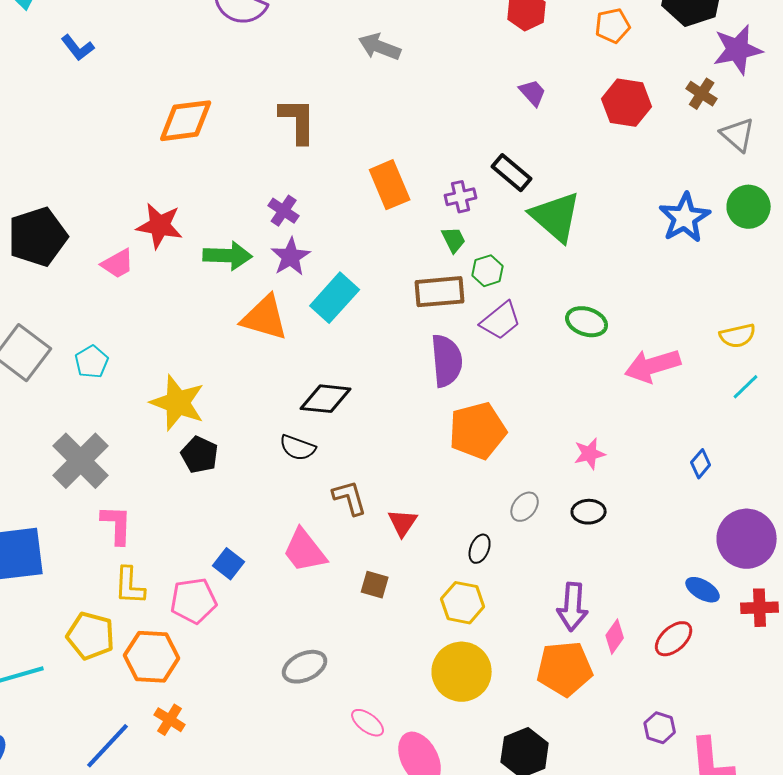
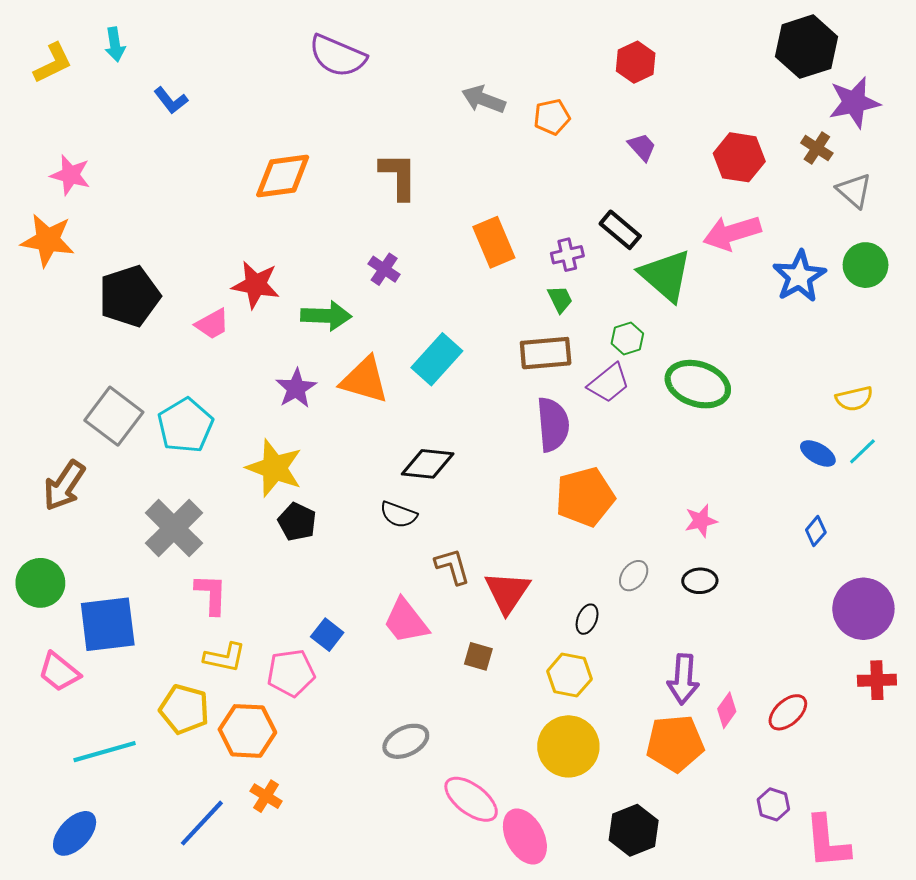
orange pentagon: (613, 26) -> (552, 117), moved
purple star: (291, 257) -> (296, 388), moved
green hexagon: (488, 271) -> (627, 339), moved
green ellipse: (587, 322) -> (698, 384), size x1.5
cyan pentagon: (92, 362) -> (185, 426), size x1.6
pink arrow: (653, 366) -> (732, 233), moved
red triangle: (403, 523) -> (507, 592), size x1.5
yellow L-shape: (130, 586) -> (225, 657), turned -81
blue ellipse: (703, 590) -> (818, 453), moved
pink ellipse: (368, 723) -> (471, 799), size x1.6

